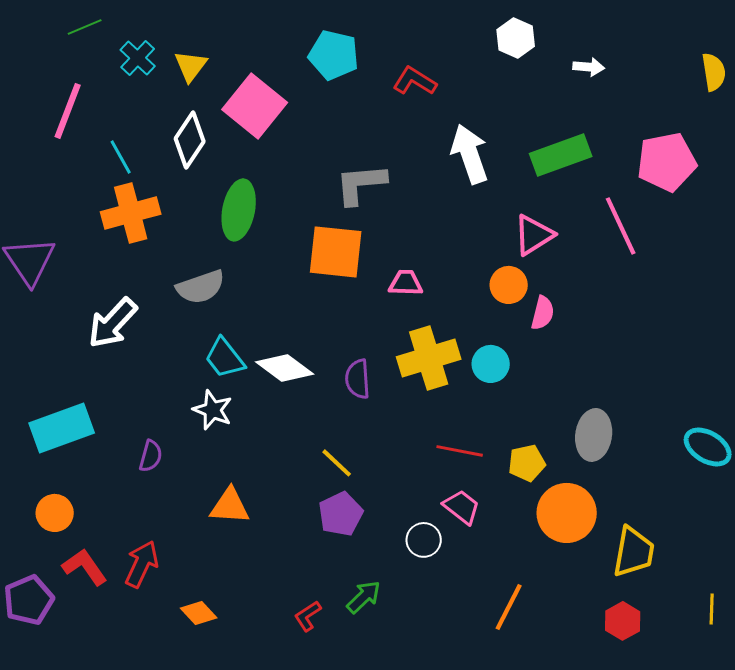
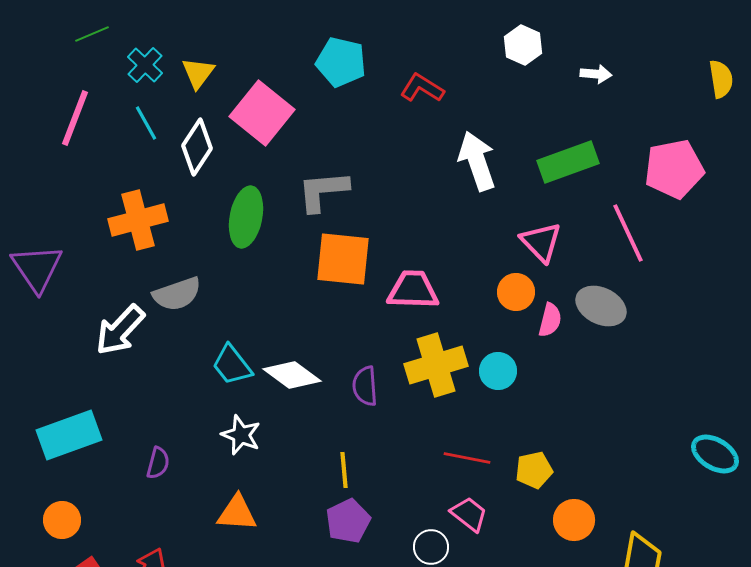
cyan line: (121, 157) -> (146, 123), moved
gray L-shape: (361, 184) -> (323, 191), moved
pink triangle: (534, 235) -> (541, 242), turned -42
pink trapezoid: (406, 283) -> (413, 290), size x1.5
gray semicircle: (201, 287) -> (177, 294), moved
white star: (213, 410) -> (241, 435), moved
gray ellipse: (594, 435) -> (601, 306), moved, turned -72
yellow line: (337, 463) -> (344, 470), turned 42
orange circle: (567, 513) -> (574, 520), size x0.7

